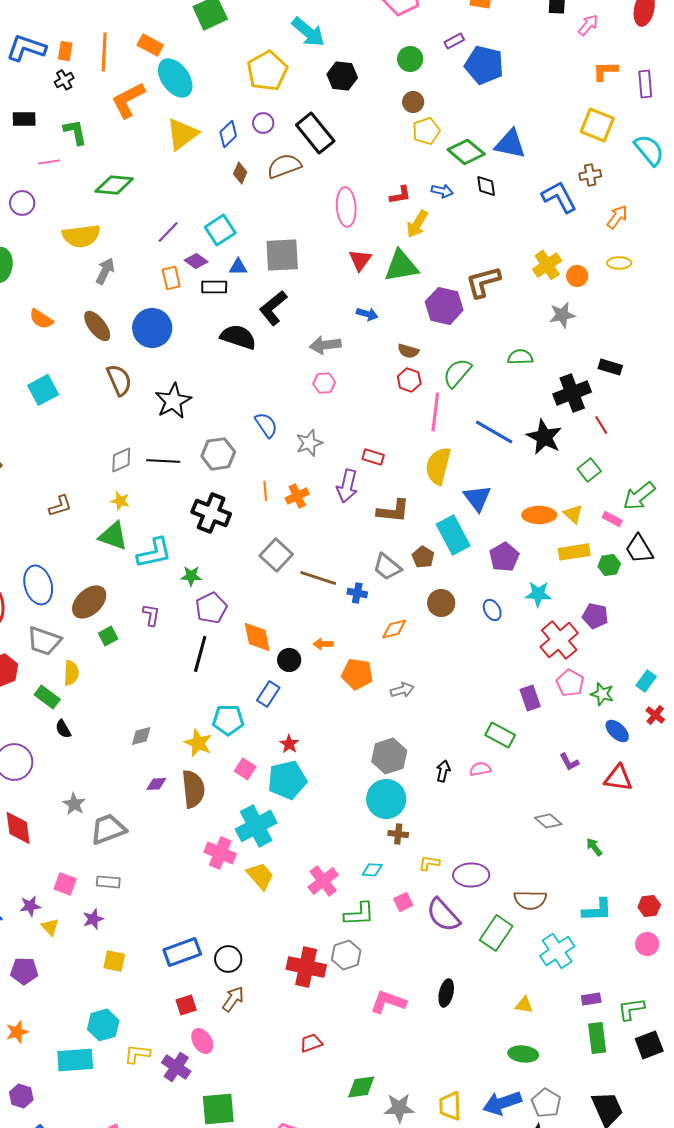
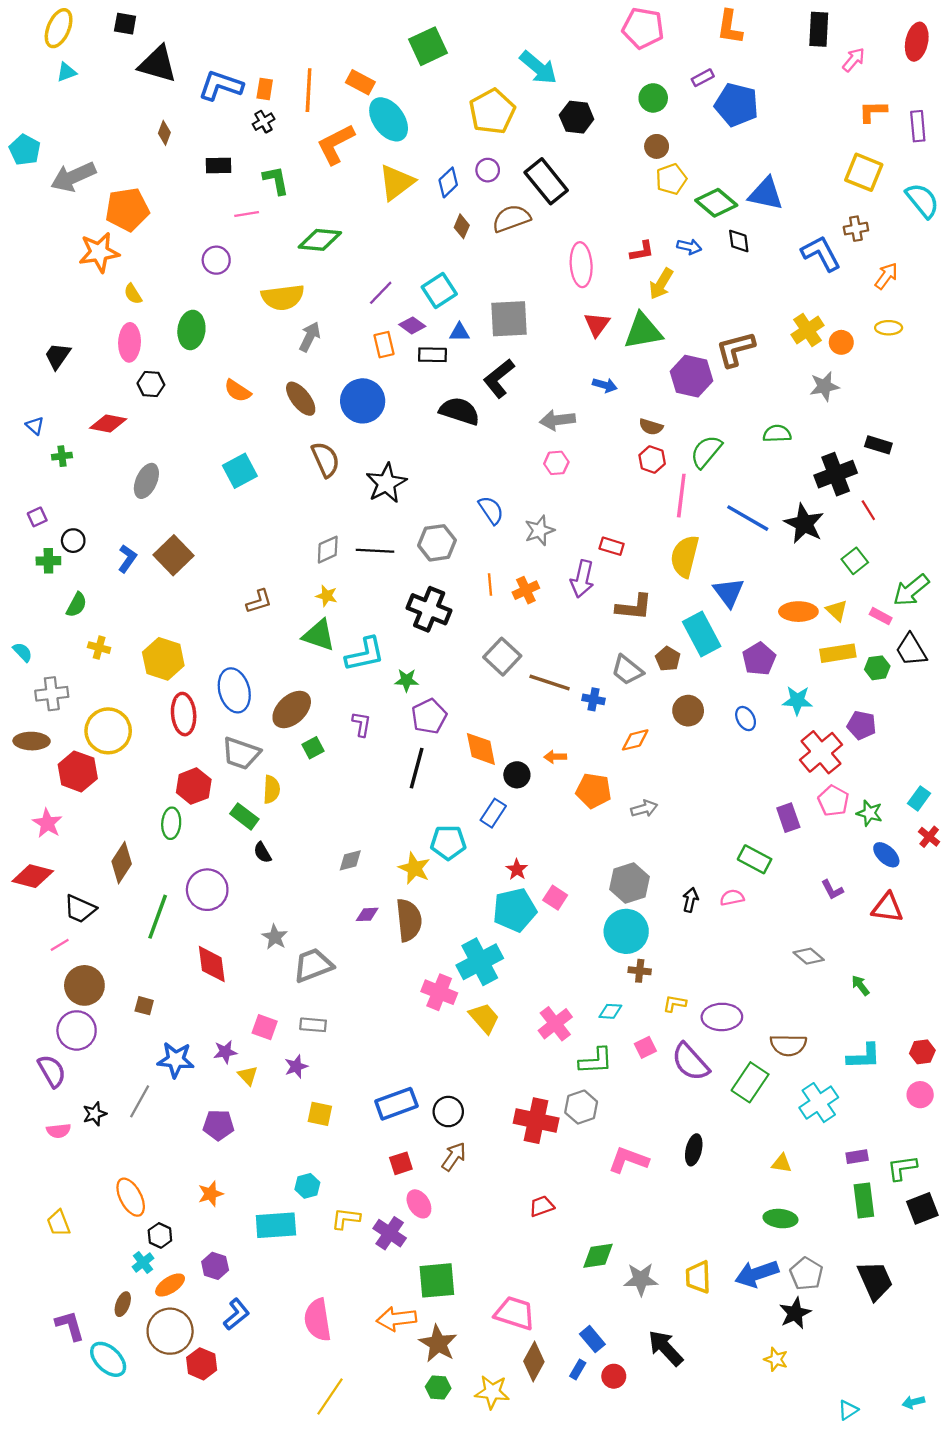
pink square: (245, 769) -> (555, 898), moved
cyan hexagon: (103, 1025) -> (307, 1186), size x0.7

